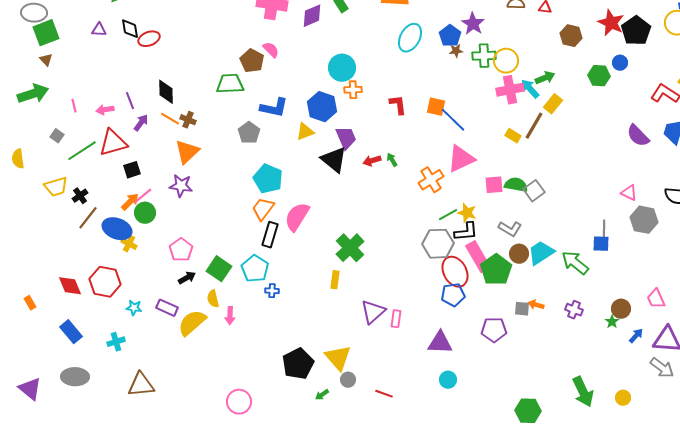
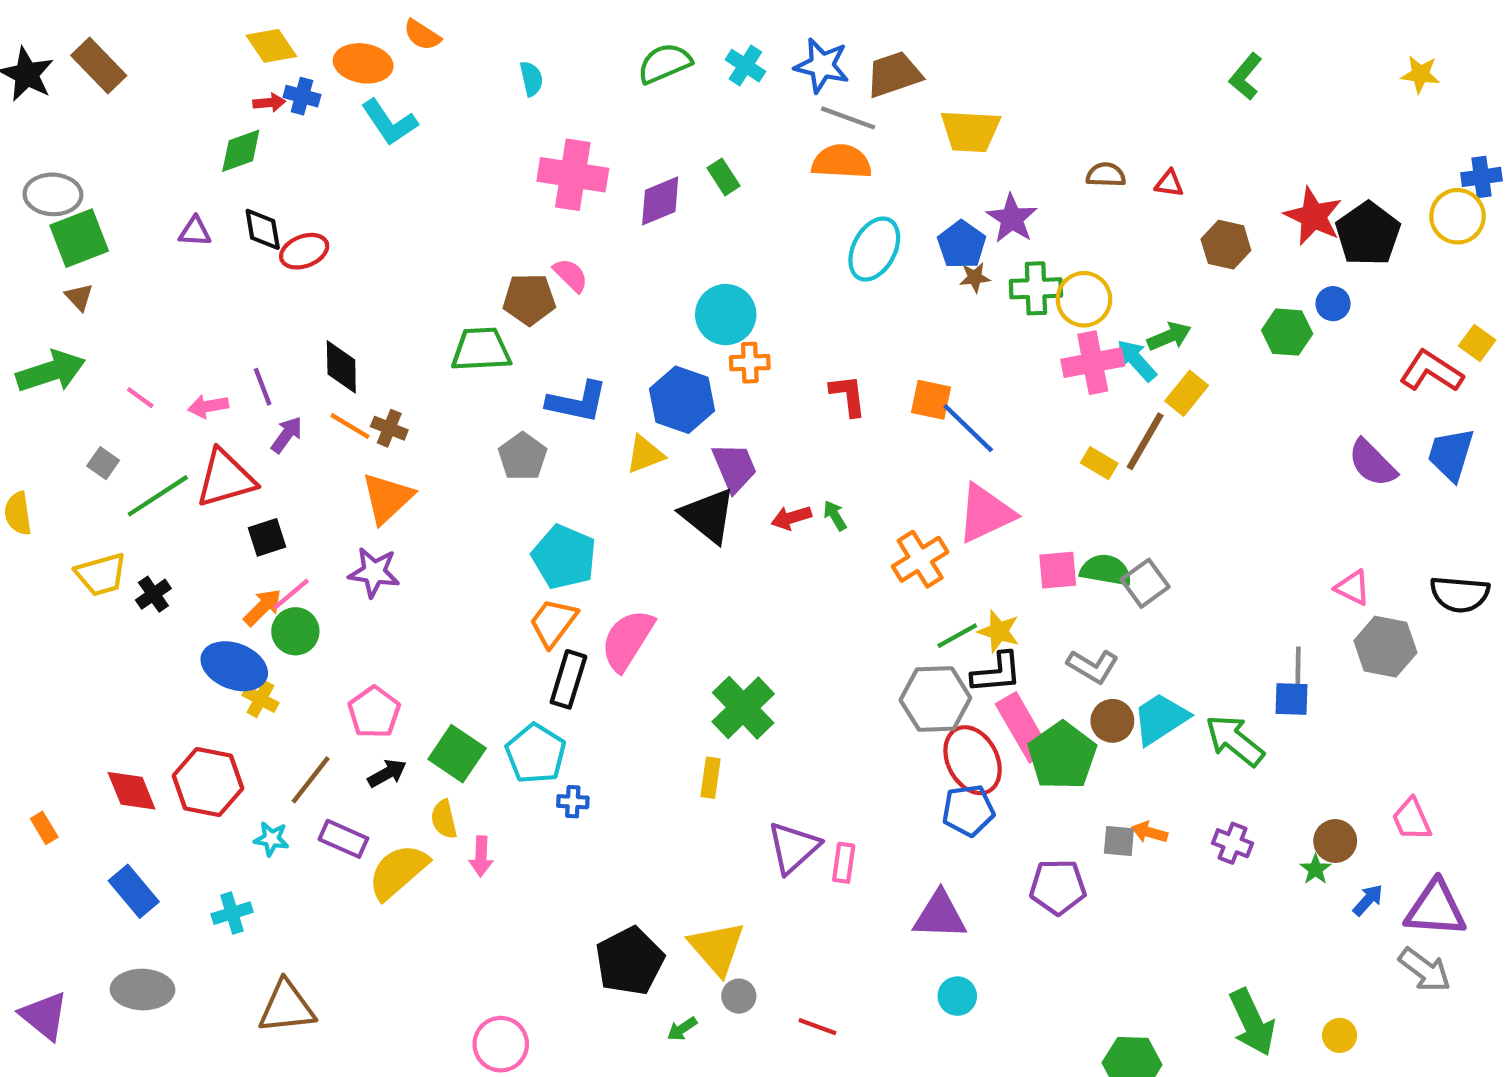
brown pentagon: (252, 61) -> (529, 299), turned -30
pink line: (74, 106) -> (140, 398), turned -40
brown line: (88, 218) -> (311, 780), moved

